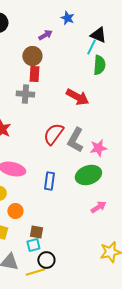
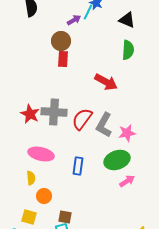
cyan line: (91, 47) -> (88, 12), moved
gray cross: (25, 94) -> (54, 112), moved, size x1.4
pink arrow: (98, 207) -> (127, 181), moved

